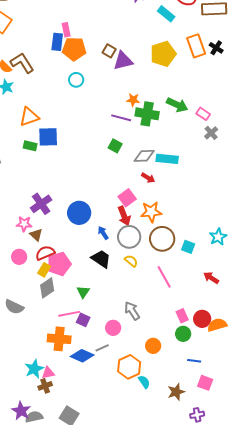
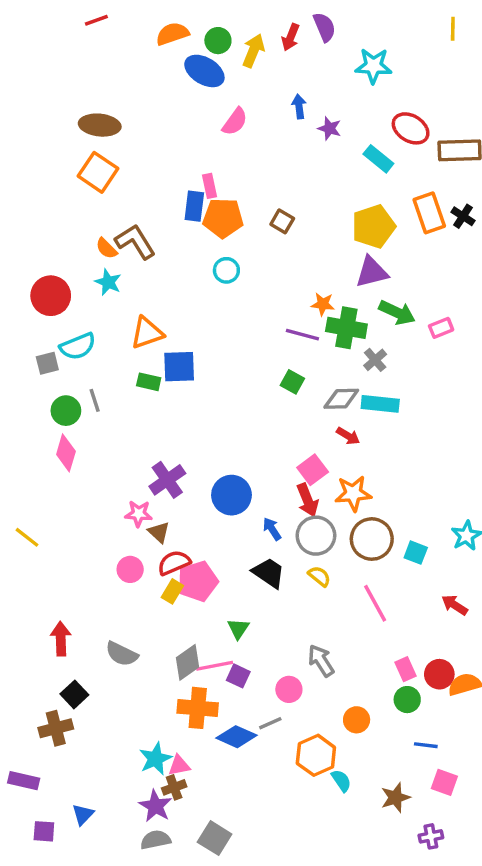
purple triangle: (123, 61) -> (372, 272), moved
pink rectangle: (203, 114) -> (441, 328), turned -56
gray cross: (211, 133) -> (375, 360), moved
gray diamond: (47, 288) -> (188, 662), moved
purple star: (21, 411) -> (155, 806), moved

